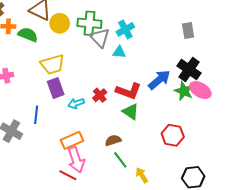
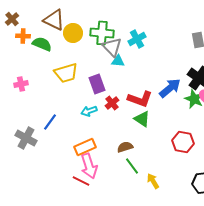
cyan triangle: (119, 52) -> (118, 61), moved
purple rectangle: (56, 88) -> (97, 84), moved
blue line: (36, 115) -> (50, 122), turned 30

